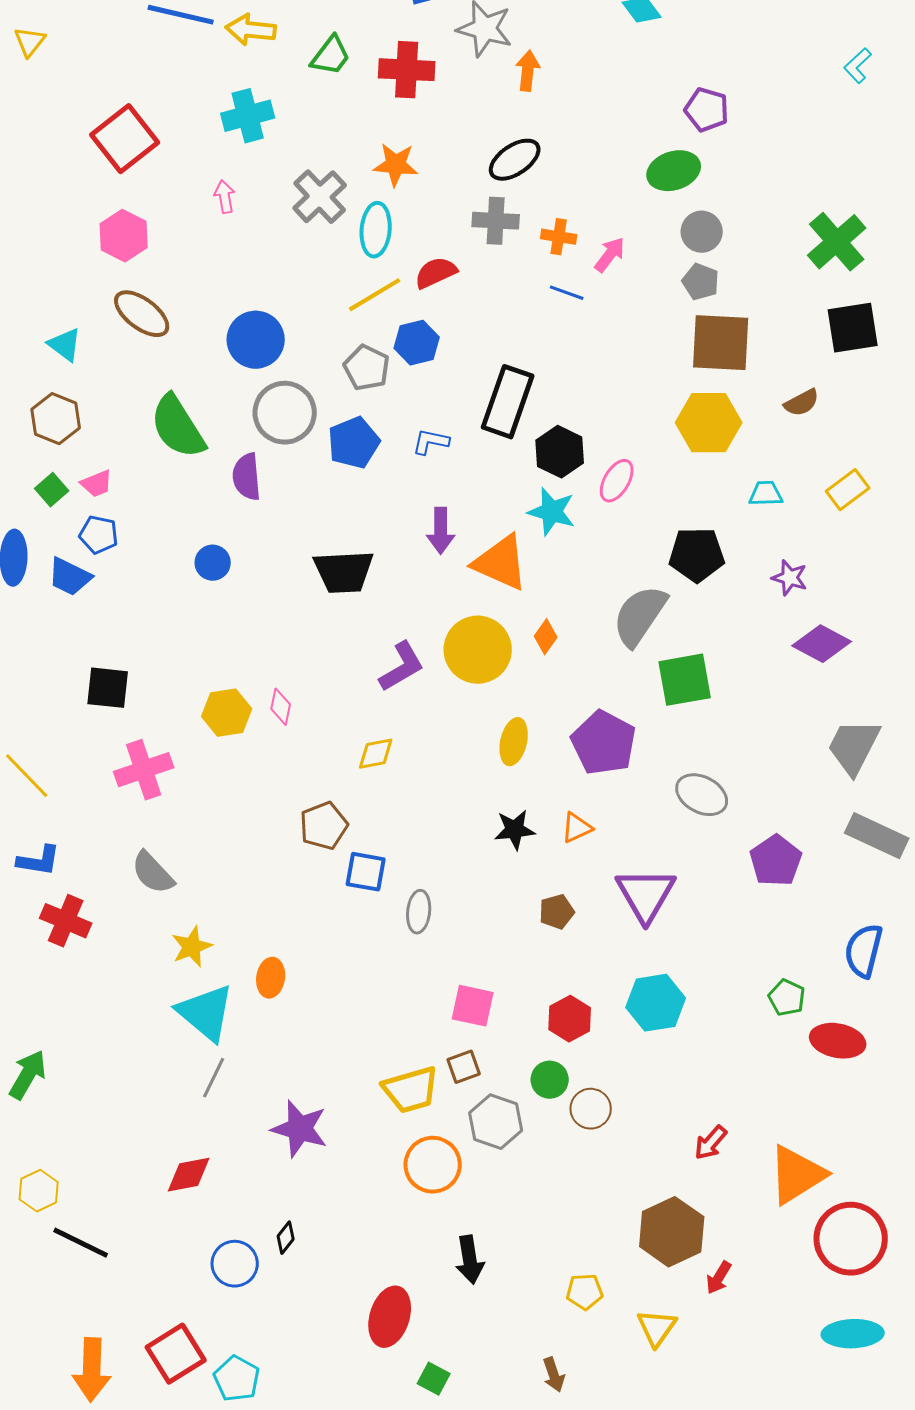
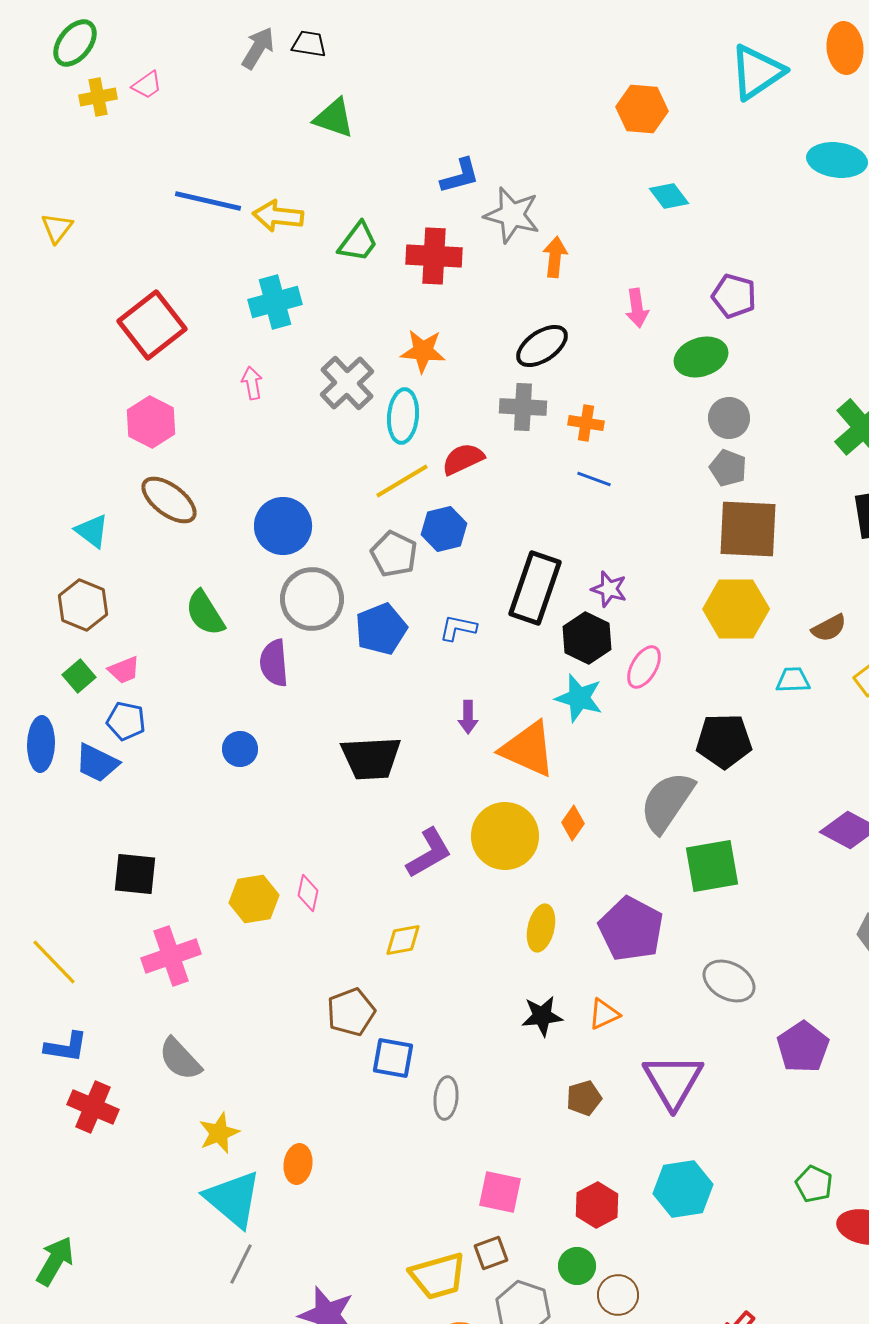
pink arrow: (610, 255) -> (637, 308), moved, turned 135
brown semicircle: (802, 403) -> (829, 628), moved
green semicircle: (178, 427) -> (205, 613), size x0.7
purple arrow: (441, 531) -> (468, 717), size x0.7
purple star: (790, 578) -> (609, 589), moved

